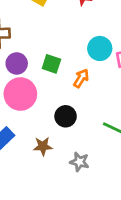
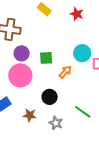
green square: (51, 64) -> (46, 58), turned -32
gray star: (79, 162) -> (56, 123), moved

